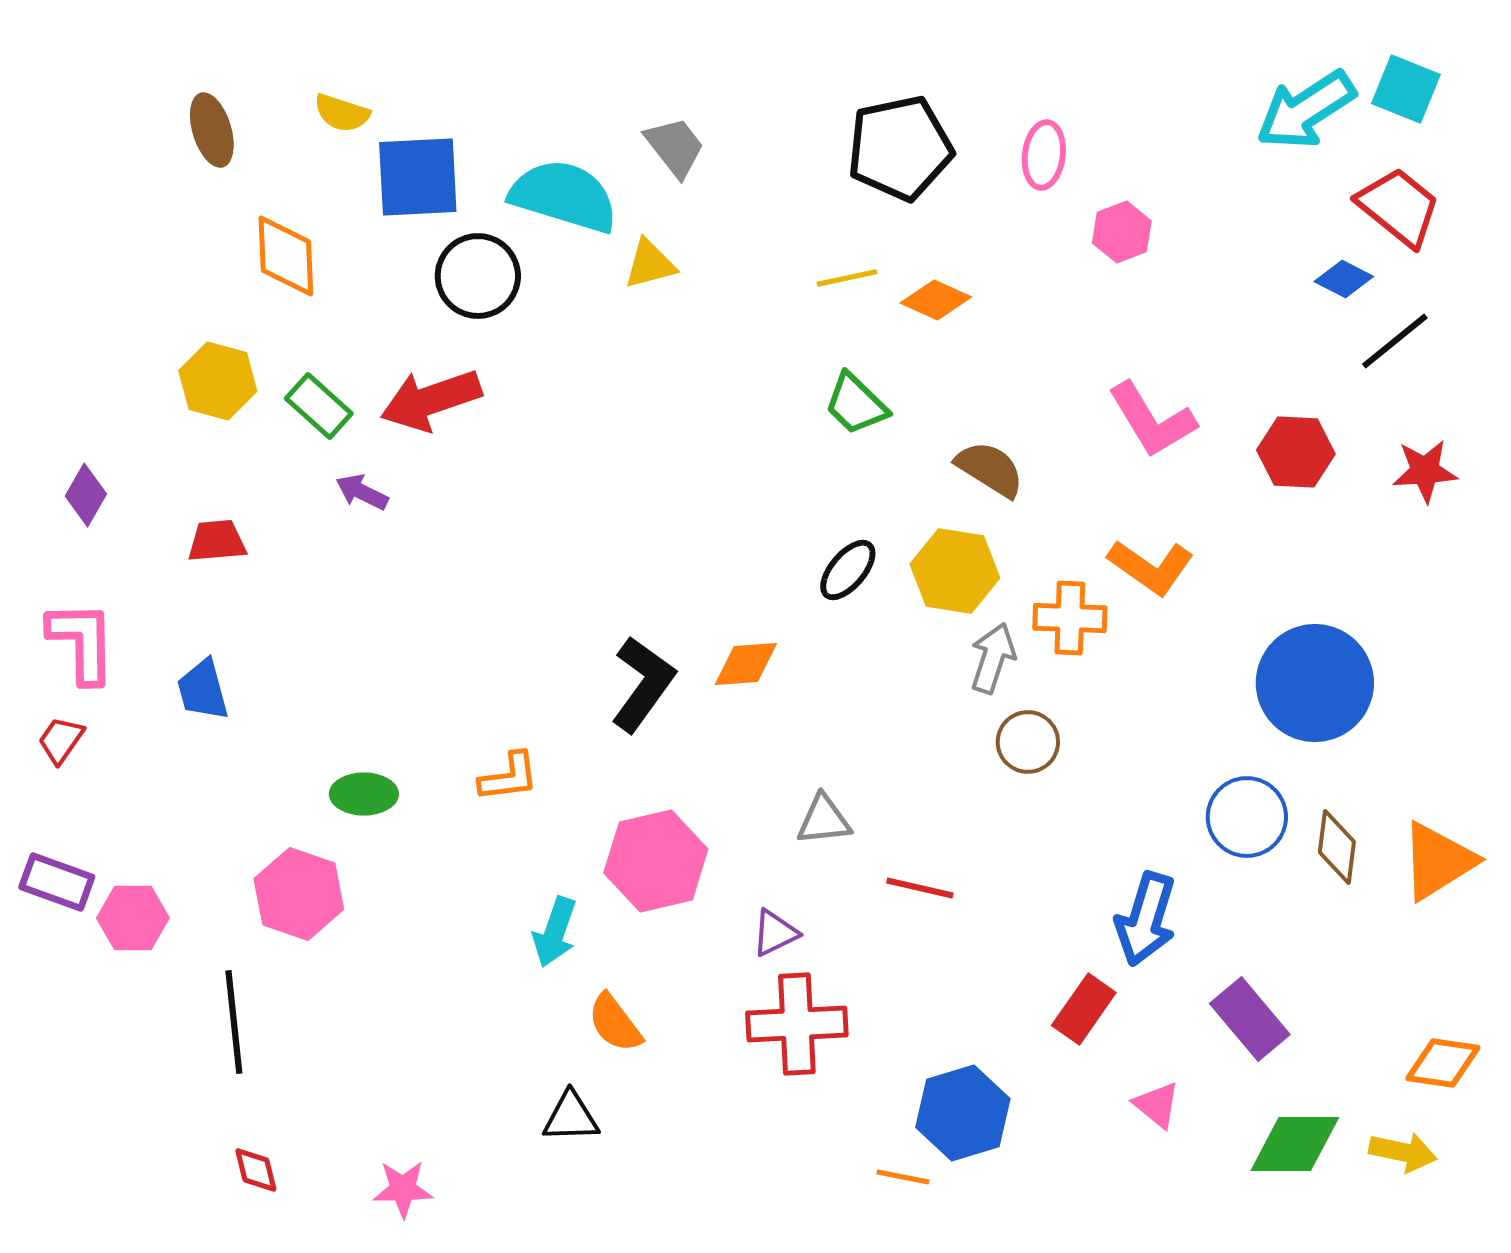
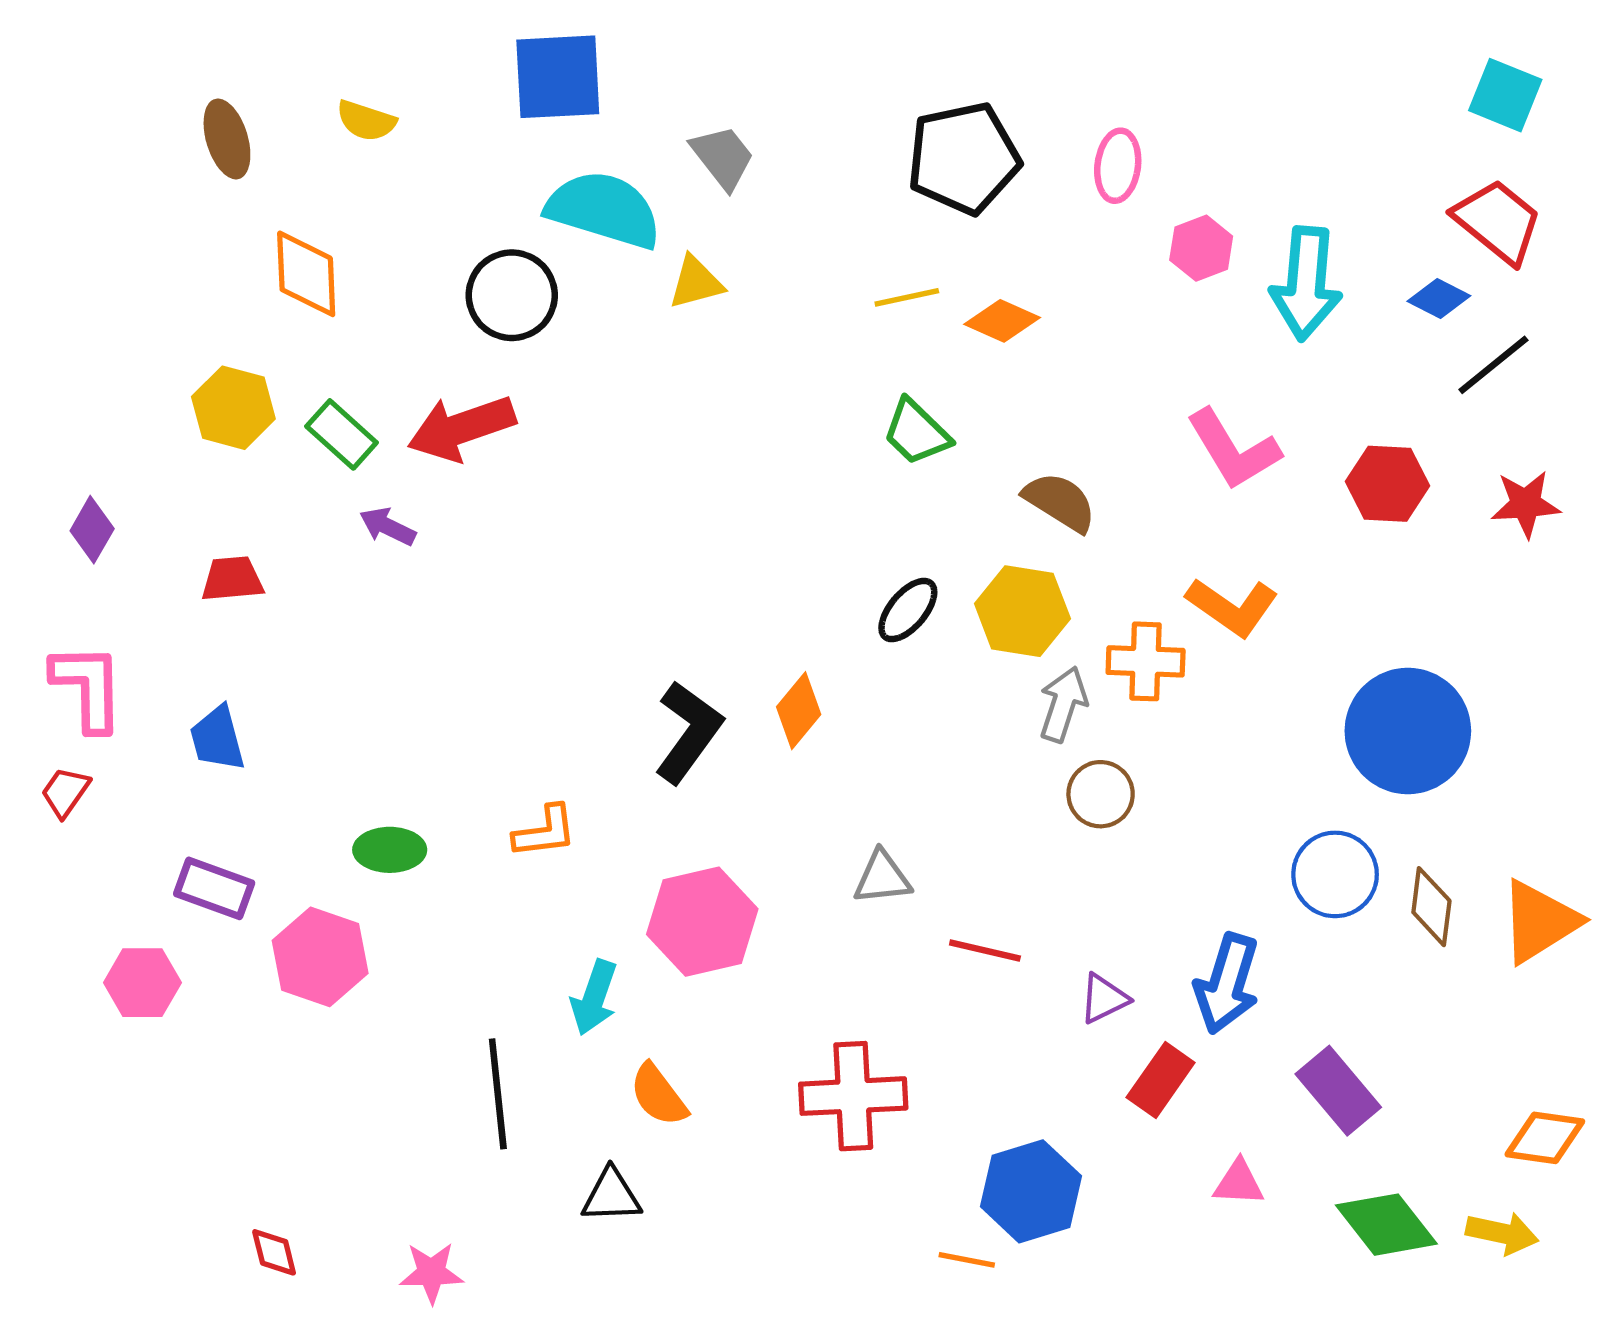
cyan arrow: (1306, 110) -> (1306, 283), moved, turned -52
blue square: (418, 177) -> (558, 77), moved
orange diamond: (746, 664) -> (799, 711), turned -46
purple rectangle: (57, 882) -> (214, 888), moved
purple triangle: (775, 933) -> (1104, 999), moved
black line: (234, 1022) -> (498, 1094), moved
pink triangle: (1157, 1105) -> (1239, 1183), turned -36
green diamond: (1295, 1144) -> (1386, 1225), turned 52

